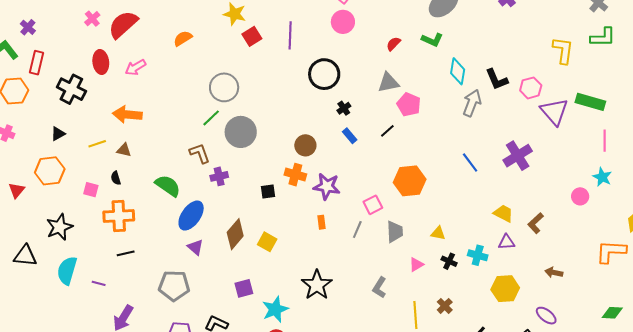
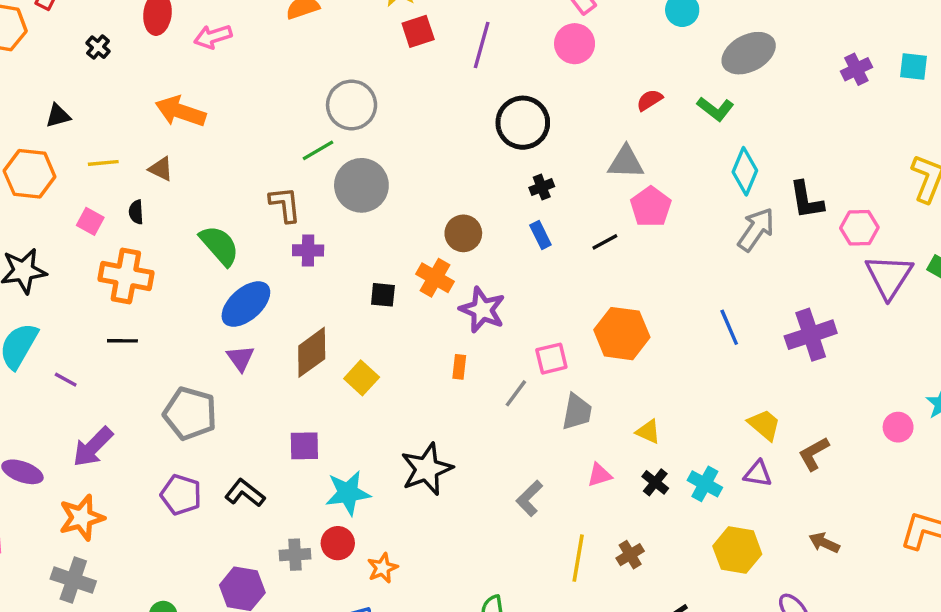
black cross: (71, 89) -> (98, 47), size x0.5
yellow line: (97, 144) -> (103, 163), moved

